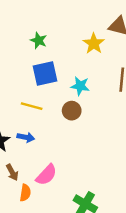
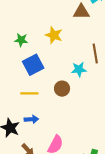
yellow star: (94, 43) -> (54, 35), moved
cyan star: (80, 86) -> (79, 69), moved

